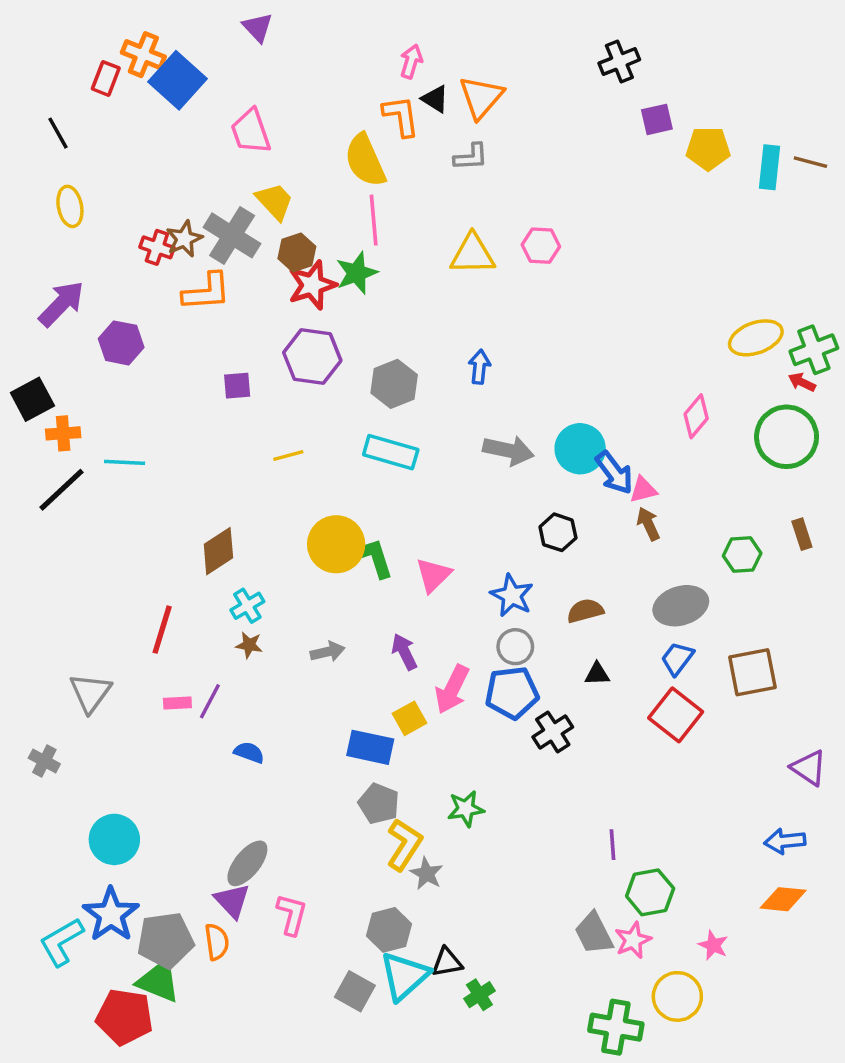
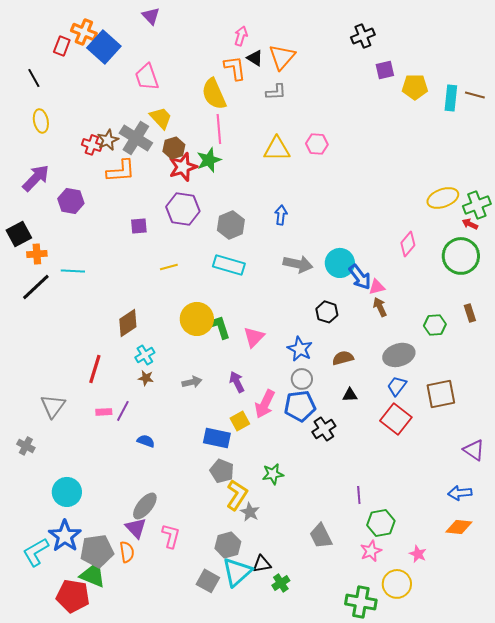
gray trapezoid: (594, 933) -> (321, 536), moved

